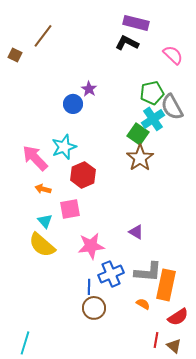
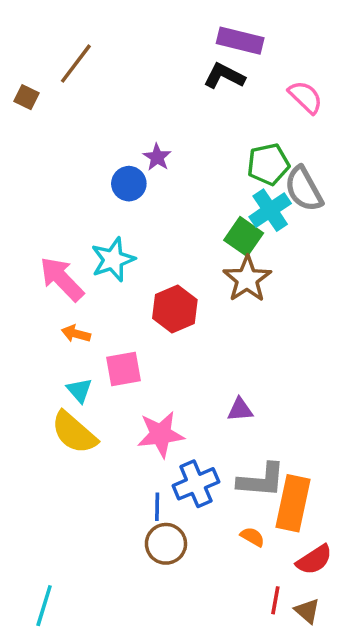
red hexagon: (83, 175) -> (175, 309), moved
purple triangle: (136, 232) -> (240, 410), turned -35

